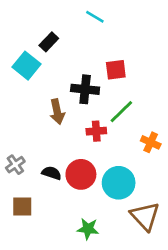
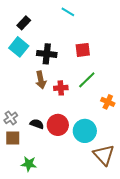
black rectangle: (49, 42) -> (24, 23), moved
black cross: (85, 89) -> (47, 54), moved
red cross: (96, 131) -> (61, 88), moved
brown square: (22, 206) -> (13, 138), moved
green star: (88, 229) -> (29, 164), moved

